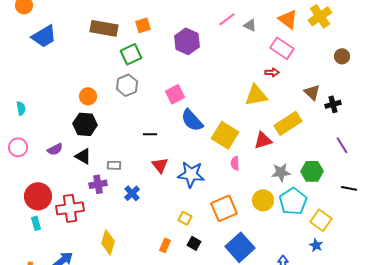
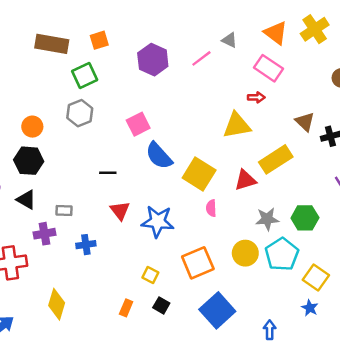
pink line: (227, 19) -> (201, 58), moved
blue cross: (132, 193) -> (86, 245), turned 35

